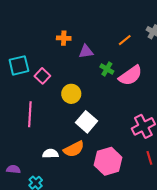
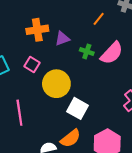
orange cross: (64, 38) -> (37, 30), size x1.5
pink square: (42, 76) -> (32, 65), moved
yellow circle: (71, 94) -> (56, 84), size x1.4

